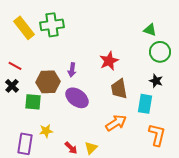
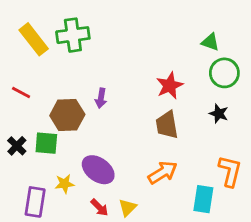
red star: (109, 61) -> (170, 86), moved
black cross: (12, 86) -> (17, 146), moved
purple ellipse: (77, 98) -> (98, 170), moved
cyan rectangle: (145, 104) -> (203, 199), moved
orange L-shape: (157, 135) -> (230, 171), moved

